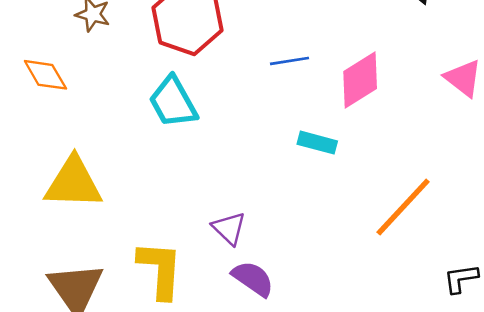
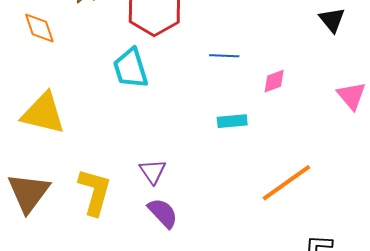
pink diamond: (360, 80) -> (274, 81), size x0.6
cyan rectangle: (317, 143) -> (232, 121), turned -32

